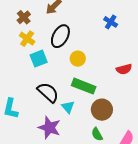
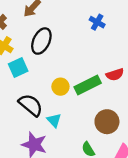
yellow circle: (78, 59) -> (60, 87), moved
green rectangle: (84, 86) -> (88, 85), moved, turned -45
brown circle: (102, 110) -> (107, 122), moved

